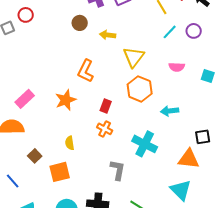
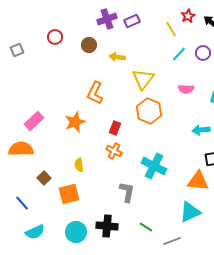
red circle: (26, 15) -> (55, 37), moved
cyan arrow: (170, 111) -> (201, 130), moved
cyan triangle: (181, 190) -> (190, 212), turned 50

